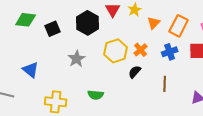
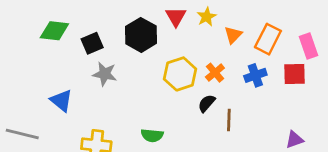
gray star: (77, 59) -> (105, 74), moved, turned -30
brown line: (165, 84) -> (229, 120), moved

